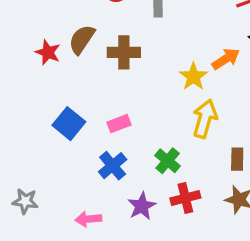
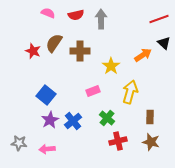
yellow star: (193, 77) -> (111, 66), moved
pink rectangle: (119, 124) -> (93, 91), moved
purple star: (142, 206) -> (50, 120), moved
pink arrow: (88, 219) -> (47, 149), moved

